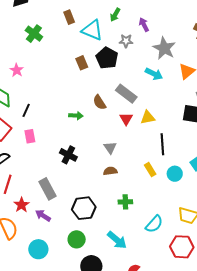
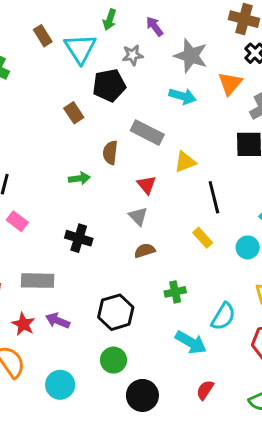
cyan triangle: (92, 30) -> (80, 48), turned 45
black pentagon: (107, 58) -> (109, 85), turned -30
brown rectangle: (82, 63) -> (74, 113), moved
brown semicircle: (99, 102) -> (110, 153), turned 49
red triangle: (126, 119) -> (147, 185), moved
pink rectangle: (30, 136) -> (17, 221), turned -32
cyan circle: (175, 174) -> (248, 247), moved
gray rectangle: (47, 189) -> (38, 281), moved, turned -50
purple arrow: (43, 216) -> (58, 321), moved
cyan arrow: (117, 240) -> (191, 342), moved

